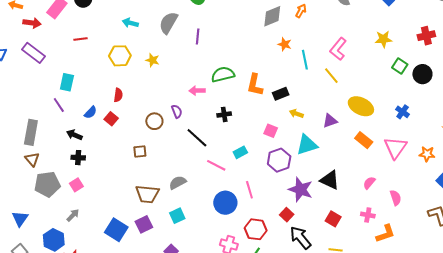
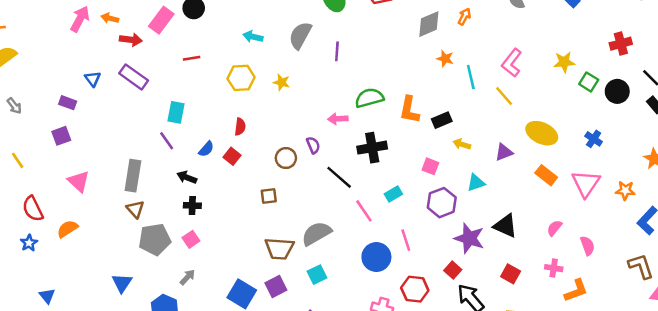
yellow star: (383, 39) -> (564, 62), moved
black cross: (224, 114) -> (372, 148), size x1.6
cyan triangle: (307, 145) -> (476, 183), size x0.7
pink line: (216, 165) -> (364, 211), turned 30
gray semicircle: (178, 183) -> (316, 233), size x1.4

